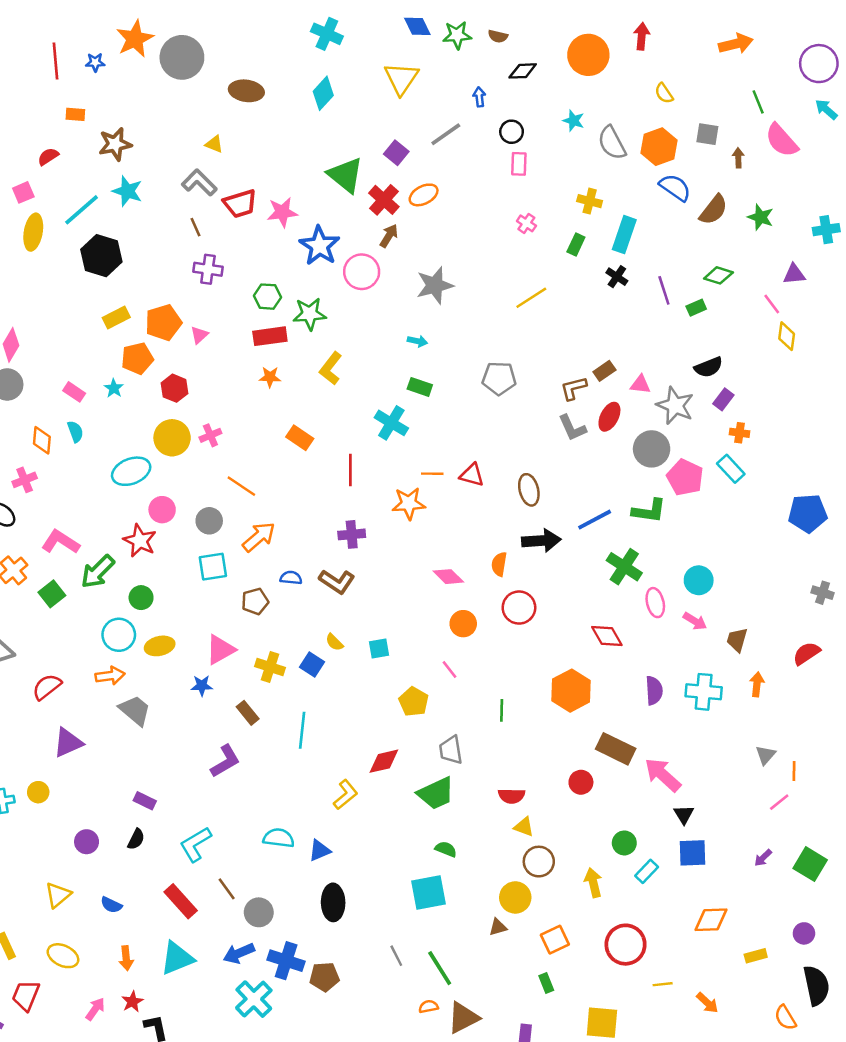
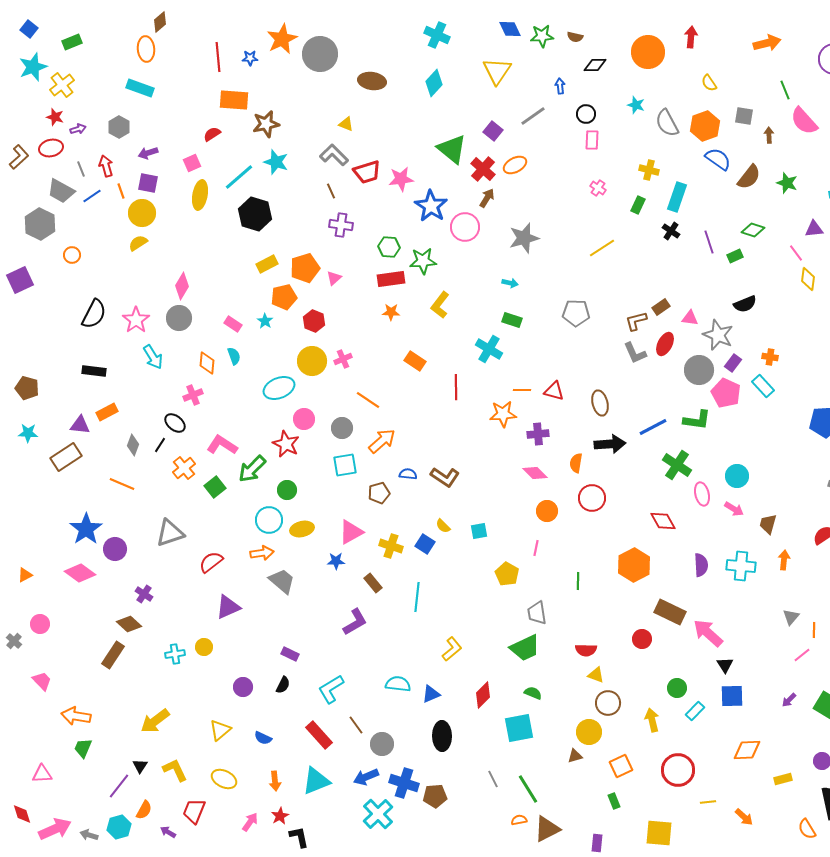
orange rectangle: (75, 114) -> (234, 100), size x1.8
purple rectangle: (723, 399) -> (733, 363), moved
purple cross: (352, 534) -> (538, 434), moved
pink line: (450, 669) -> (536, 548), turned 49
red diamond: (384, 761) -> (483, 695), moved, turned -32

